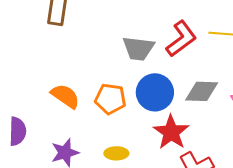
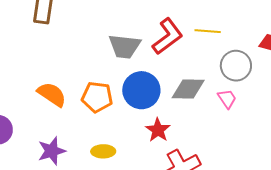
red star: (171, 132) -> (158, 130), size x0.7

